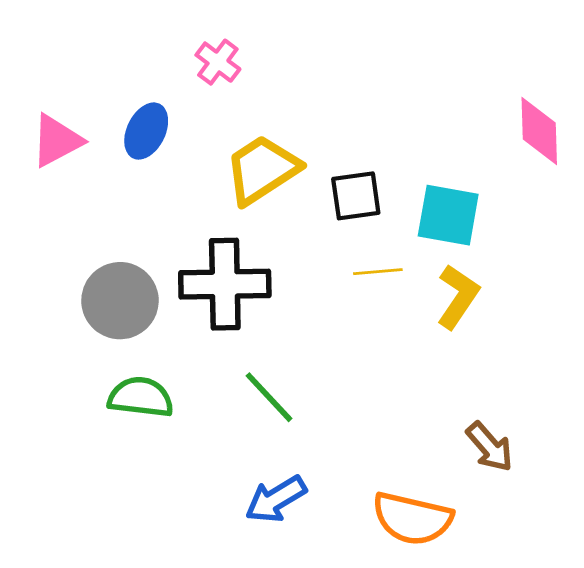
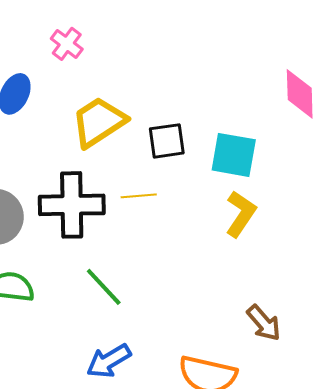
yellow line: (378, 272) -> (139, 196), moved

